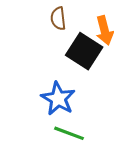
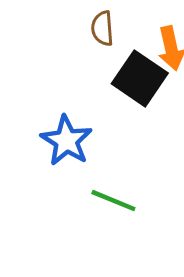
blue star: (58, 99) -> (66, 141), moved

